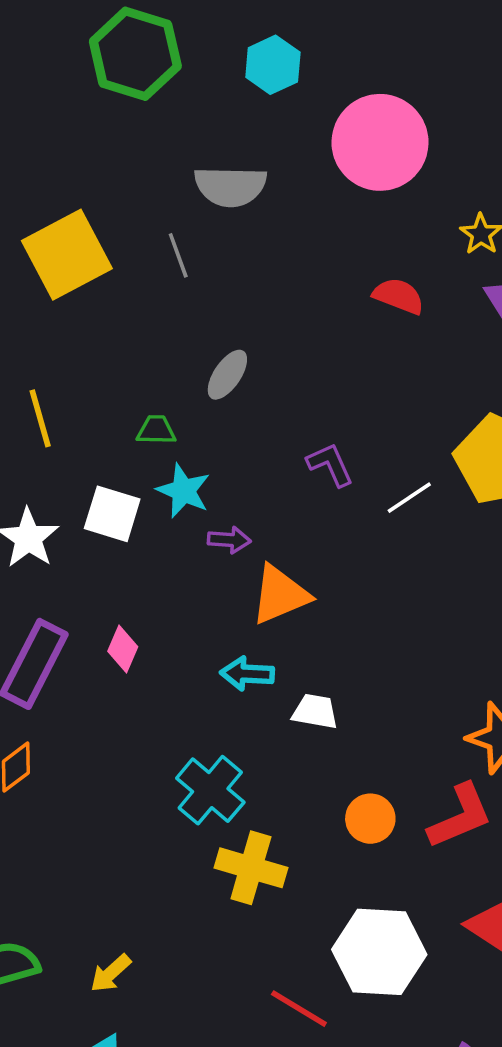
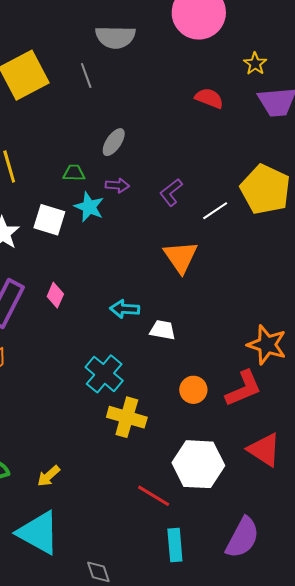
purple L-shape: (330, 465) -> (171, 192), turned -104
purple arrow: (229, 540) -> (117, 185), moved
orange triangle: (280, 595) -> (181, 257), moved, turned -42

